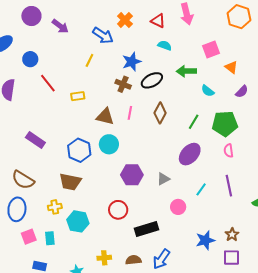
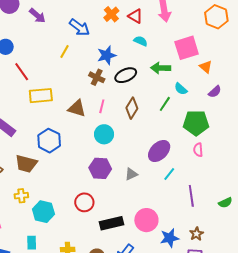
orange cross: (125, 20) -> (111, 14), moved
pink square: (211, 49) -> (187, 48), size x1.4
yellow rectangle: (78, 96) -> (41, 96), moved, size x1.6
green line: (194, 122) -> (165, 104), moved
cyan circle: (109, 144) -> (104, 134), moved
brown trapezoid: (70, 182) -> (26, 164), moved
purple line: (229, 186) -> (191, 196), moved
cyan line: (201, 189) -> (169, 174), moved
pink circle: (178, 207) -> (146, 220), moved, size x1.5
cyan rectangle: (50, 238) -> (32, 243), moved

